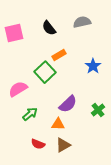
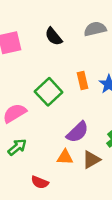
orange rectangle: (59, 55) -> (83, 80), moved, turned -72
green arrow: (30, 114) -> (17, 147), moved
brown triangle: (63, 145) -> (91, 160), moved

